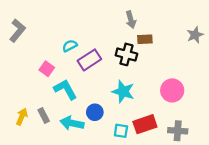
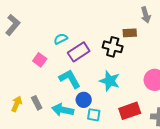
gray arrow: (131, 20) -> (146, 15), moved
cyan L-shape: (65, 89) -> (70, 79), moved
cyan square: (121, 131) -> (94, 115), moved

